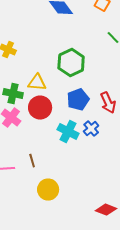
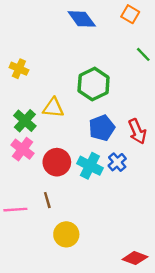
green cross: (13, 94) -> (25, 121), turned 30
red circle: (40, 108) -> (57, 162), moved

